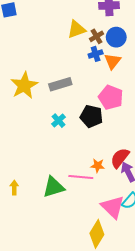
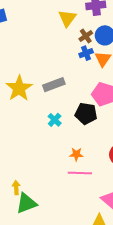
yellow triangle: (76, 29) -> (67, 18), moved, turned -30
orange star: (98, 166) -> (76, 154), moved
green triangle: (53, 187) -> (26, 203), moved

